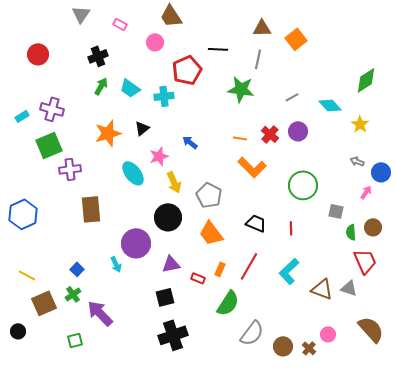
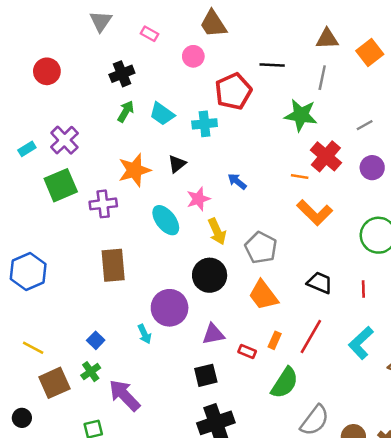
purple cross: (52, 109) -> (64, 140), turned 30
red cross: (270, 134) -> (326, 156), moved, size x1.4
purple cross: (70, 169) -> (103, 204), moved

